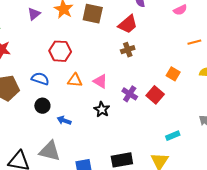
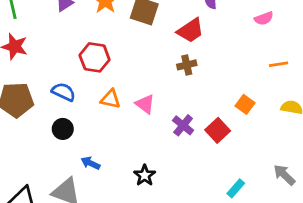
black star: (102, 109) -> (145, 175), moved
blue arrow: (64, 120) -> (91, 163), moved
cyan rectangle: (173, 136) -> (236, 188), turned -32

